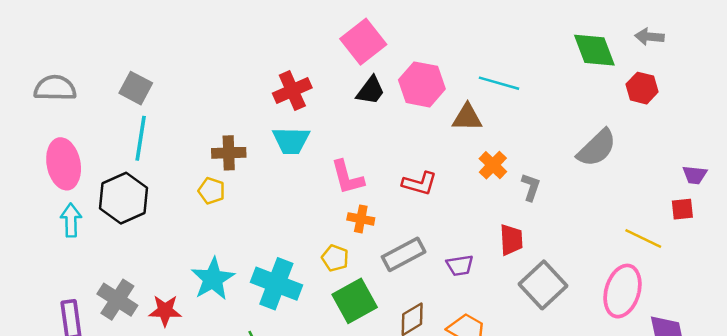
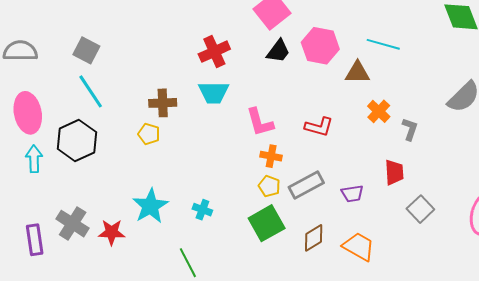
cyan line: (141, 138) -> (91, 91), turned -42
yellow pentagon: (335, 258) -> (269, 186), moved
cyan cross: (276, 284) -> (202, 210), size x0.5
gray square: (543, 285) -> (420, 209), size x0.7

